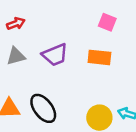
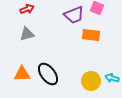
purple trapezoid: (55, 55) -> (74, 15), moved

